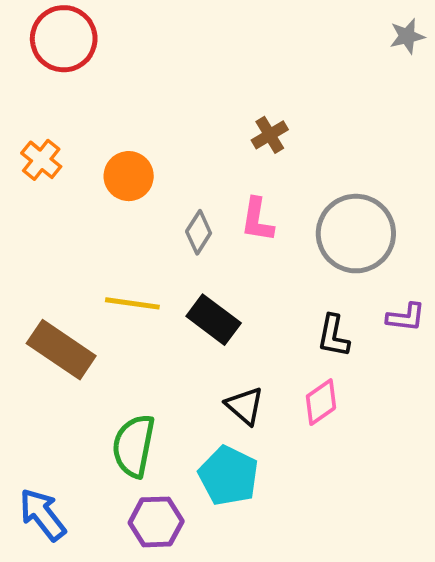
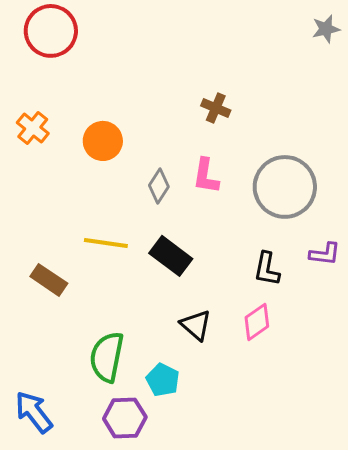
brown cross: (270, 135) -> (216, 108), turned -36
brown rectangle: (61, 350) -> (49, 280), size x0.7
cyan pentagon: (229, 476) -> (163, 380), moved, size x0.7

